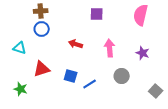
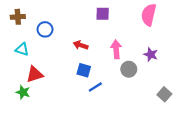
brown cross: (41, 11) -> (18, 17), moved
red triangle: (42, 69) -> (35, 74), moved
blue square: (71, 76) -> (84, 70), moved
gray circle: (122, 76) -> (129, 69), moved

